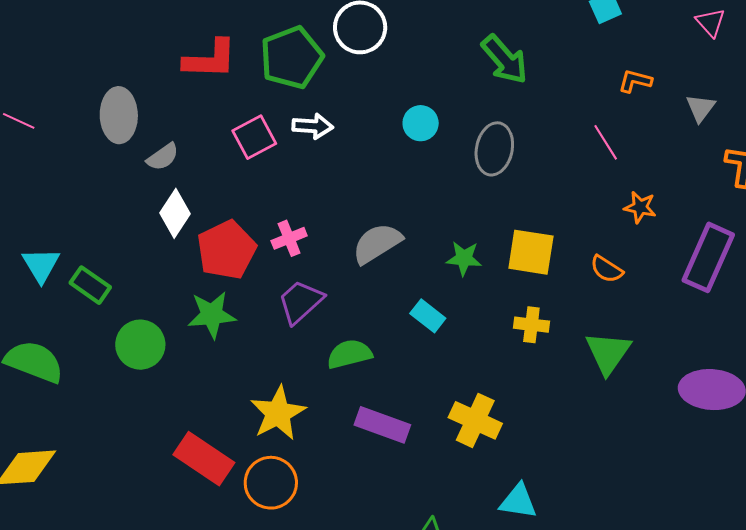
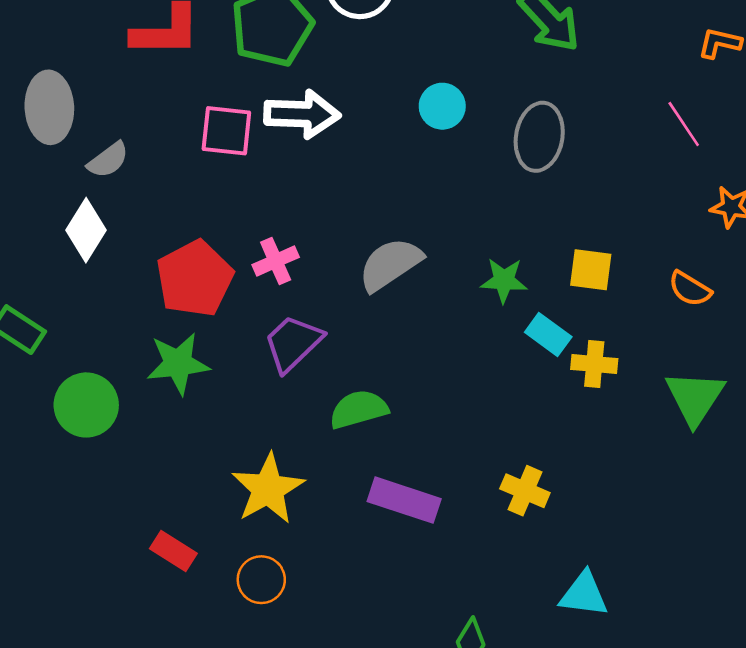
white arrow: (313, 126) -> (302, 114), size x1.4
pink square: (254, 137) -> (226, 131), turned 36
white diamond: (175, 213) -> (86, 230), moved
yellow square: (531, 252) -> (591, 270), size x0.7
cyan rectangle: (428, 316) -> (548, 335), moved
yellow cross: (475, 420) -> (525, 491), size x0.7
red rectangle: (204, 459) -> (173, 551), size x0.6
orange circle: (271, 483) -> (261, 580), size x0.7

